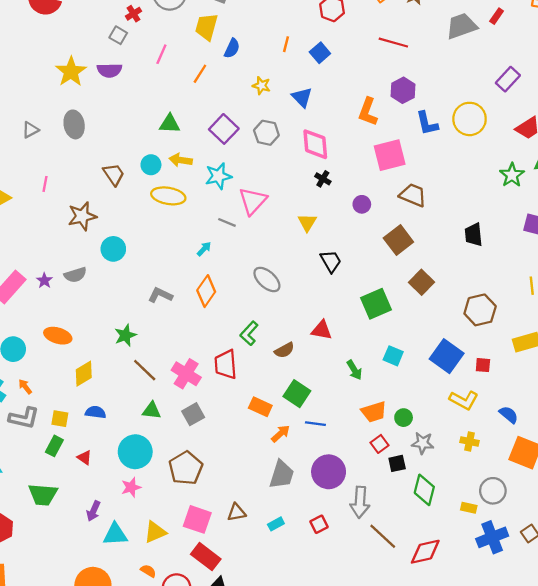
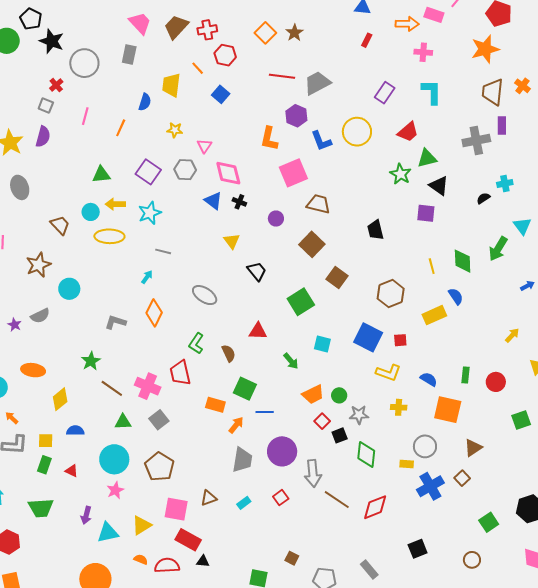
gray trapezoid: (462, 26) -> (317, 83), moved
yellow trapezoid: (207, 27) -> (171, 85), moved
orange line: (286, 44) -> (198, 68), moved, turned -48
purple semicircle: (109, 70) -> (43, 137), turned -65
blue triangle: (302, 97) -> (213, 201), moved
pink triangle: (253, 201) -> (204, 146), moved, size x0.6
brown semicircle: (284, 350) -> (229, 353), turned -78

